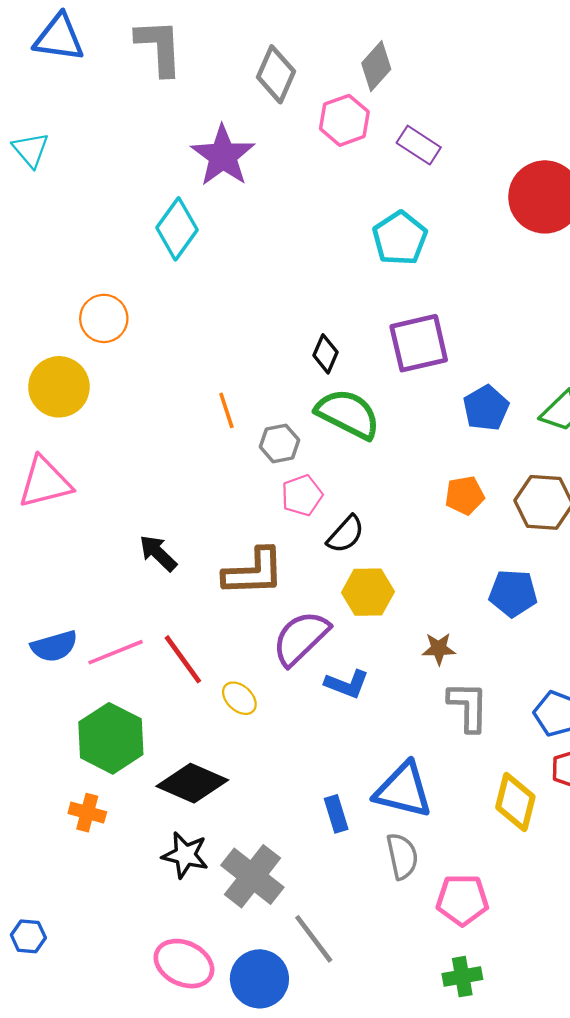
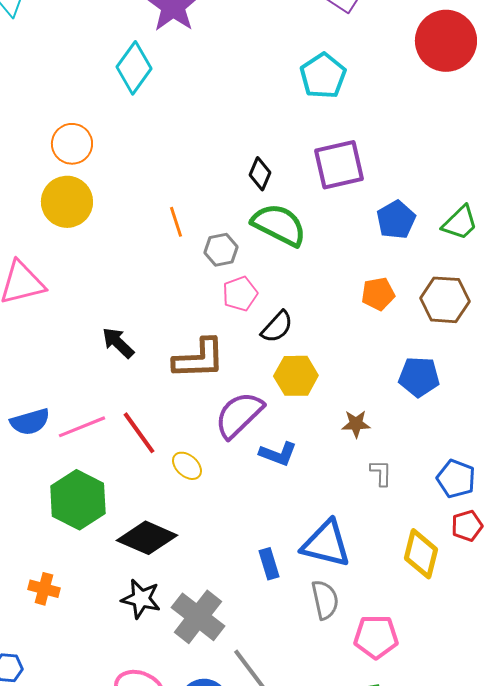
yellow circle: (59, 387) -> (67, 202), moved
gray L-shape: (468, 706) -> (381, 473), size x0.6
orange cross: (87, 813) -> (44, 589), moved

